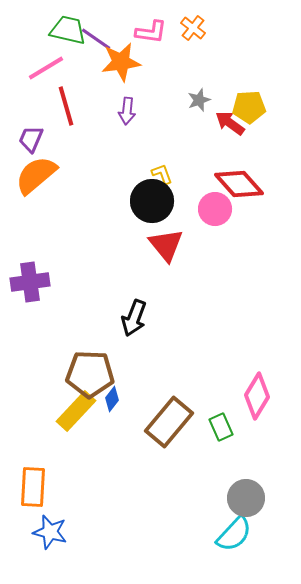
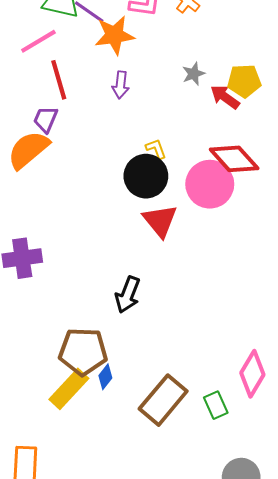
purple trapezoid: (31, 139) -> (46, 119), moved
pink circle: (215, 209) -> (210, 184), size x1.4

